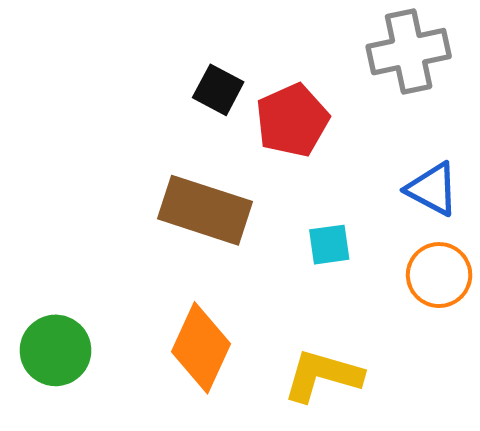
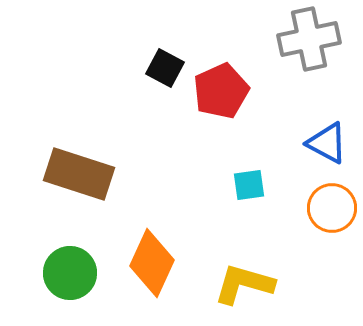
brown rectangle: (205, 210) -> (79, 174), moved
green circle: (56, 350) -> (70, 273), moved

